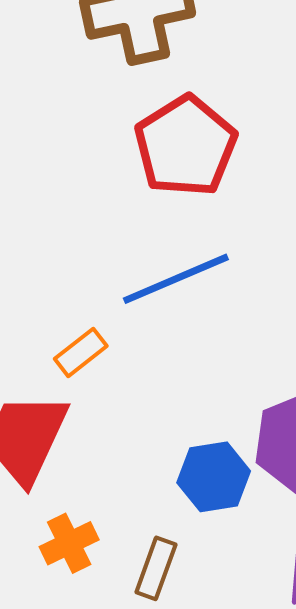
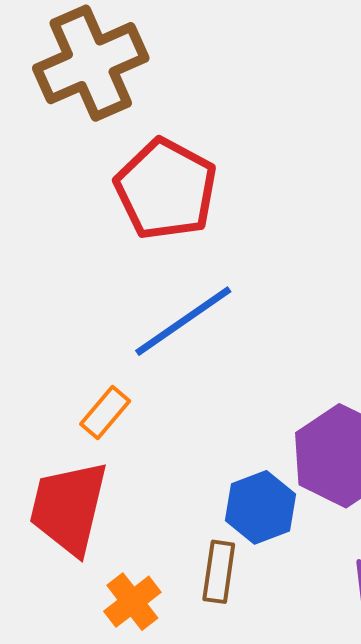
brown rectangle: (156, 568) -> (219, 572), moved

